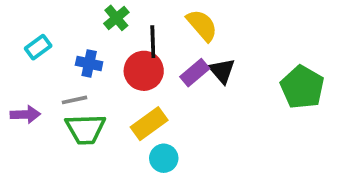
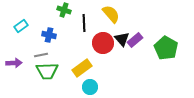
green cross: (116, 18) -> (64, 10), turned -32
red circle: (144, 71) -> (103, 43), moved
purple rectangle: (195, 73) -> (135, 40), moved

